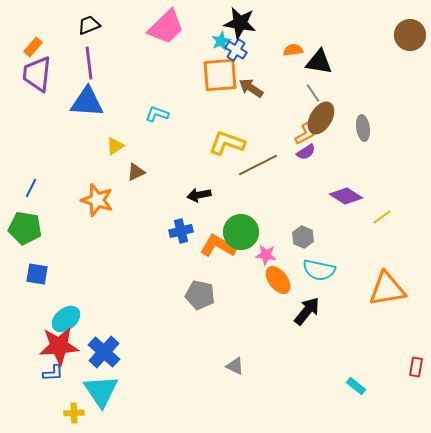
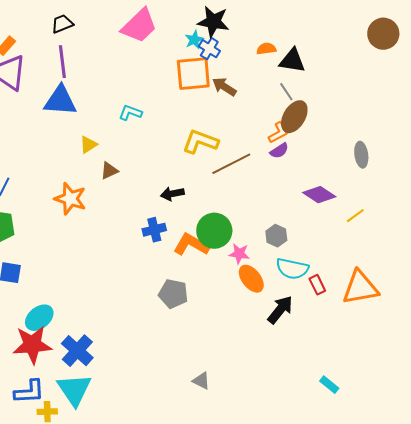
gray ellipse: (363, 128) -> (361, 155), moved
gray triangle: (235, 366) -> (201, 381), moved
red rectangle: (416, 367) -> (317, 285), moved, turned -36
blue L-shape: (53, 373) -> (29, 392), moved, size x1.5

